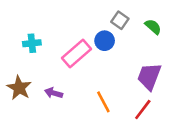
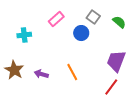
pink rectangle: (77, 53) -> (56, 19), moved, size x0.7
orange line: (103, 102) -> (72, 72), moved

